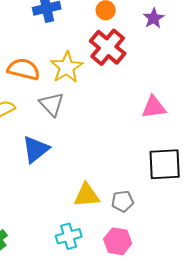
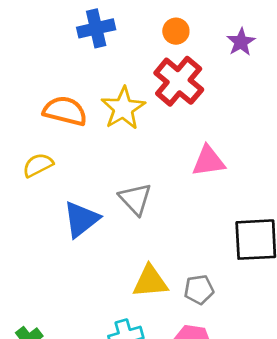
gray triangle: (52, 104) -> (135, 199), moved
pink triangle: (154, 107) -> (208, 161), moved

